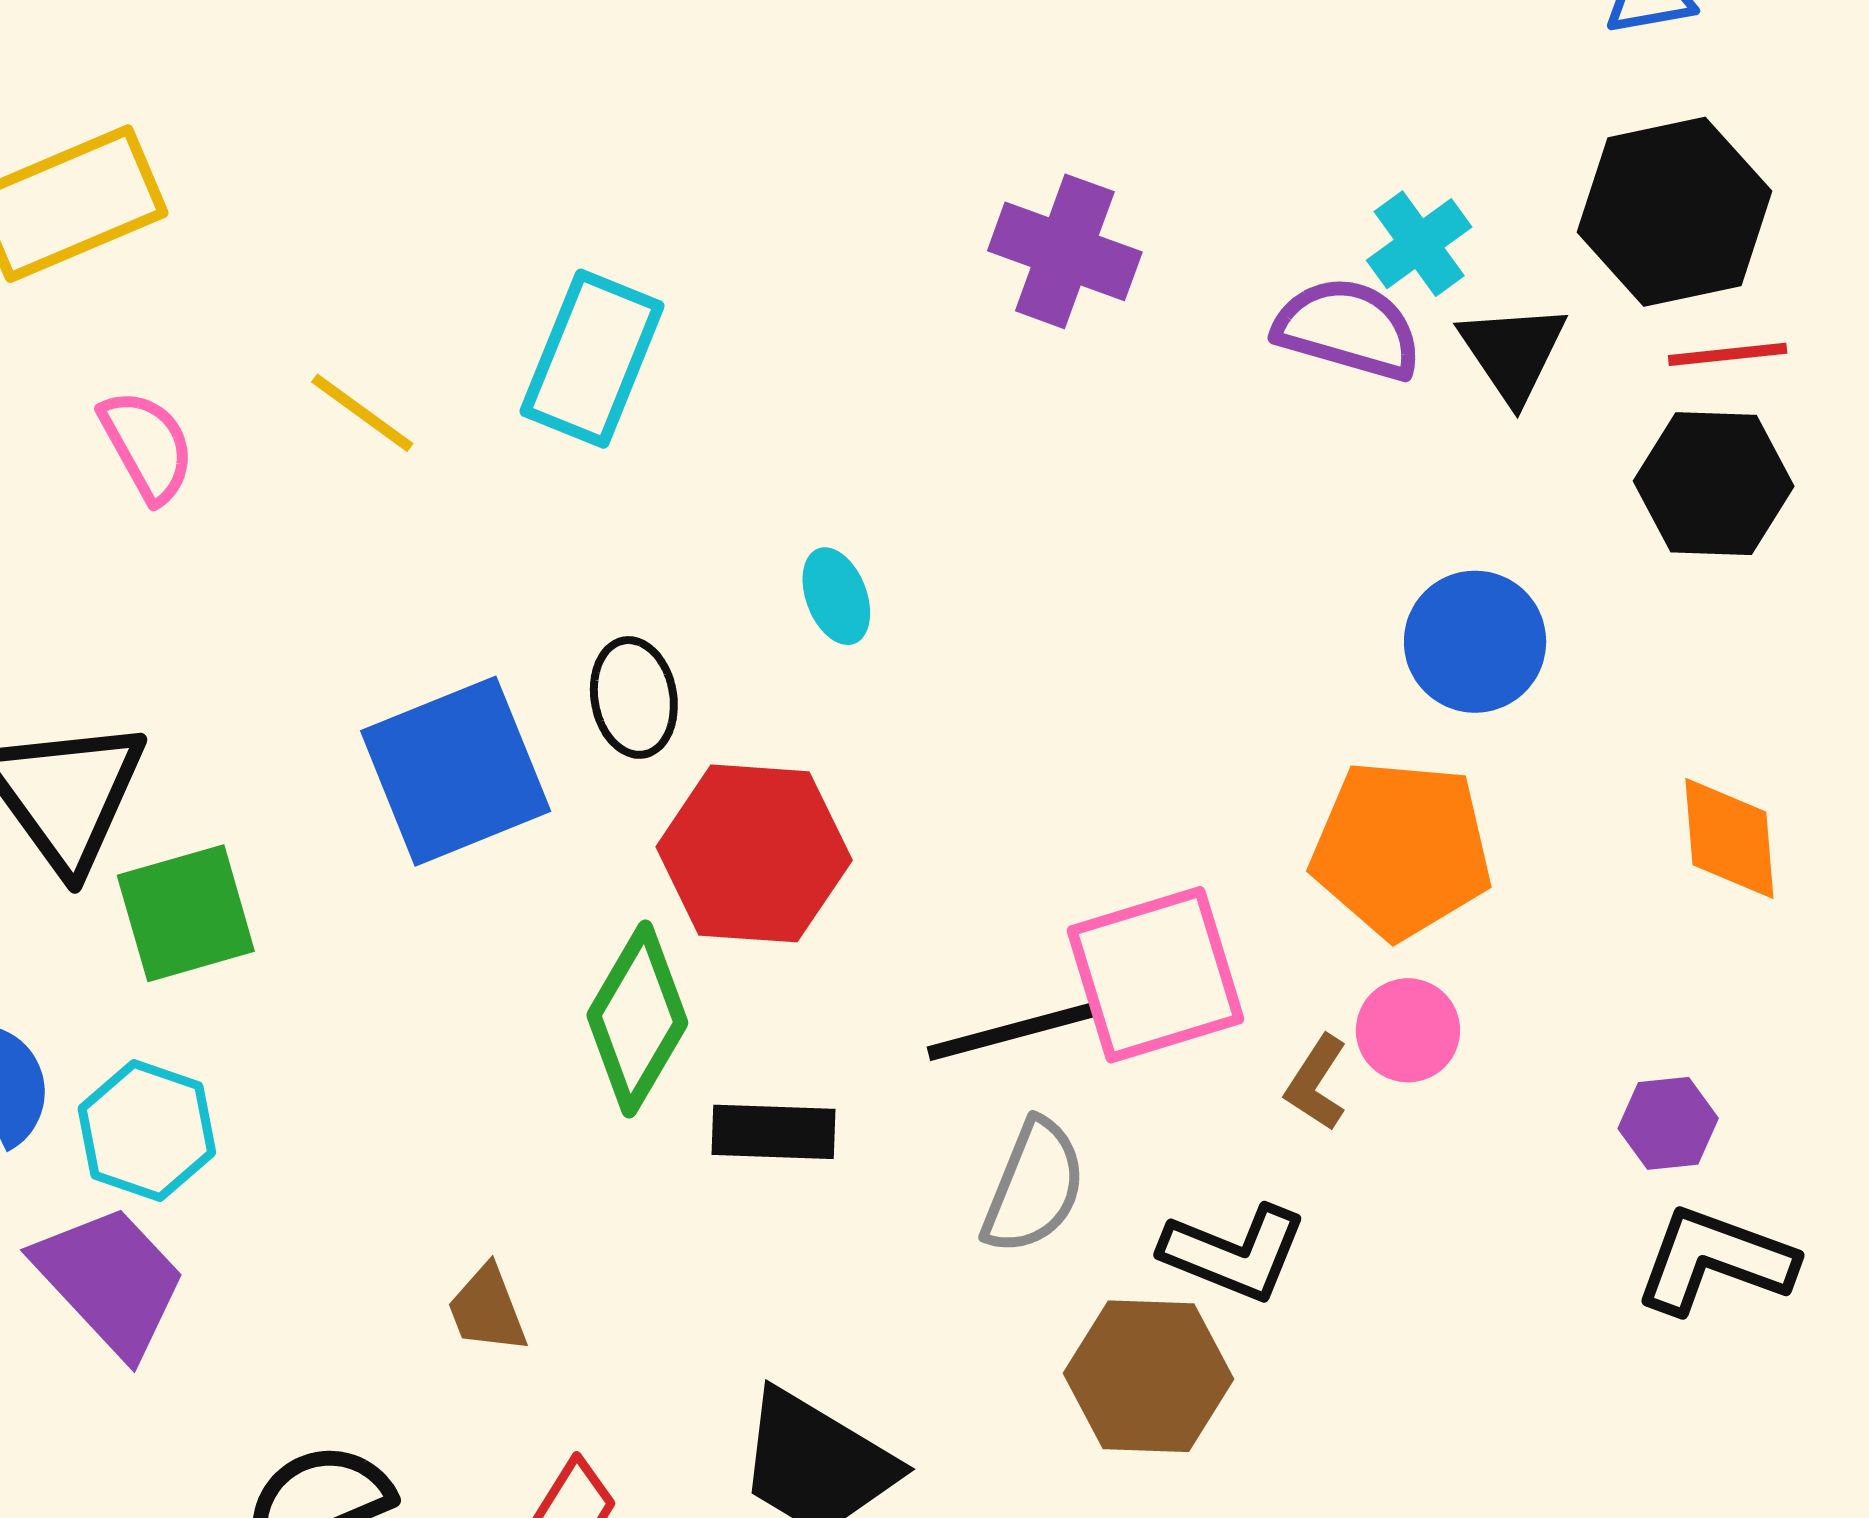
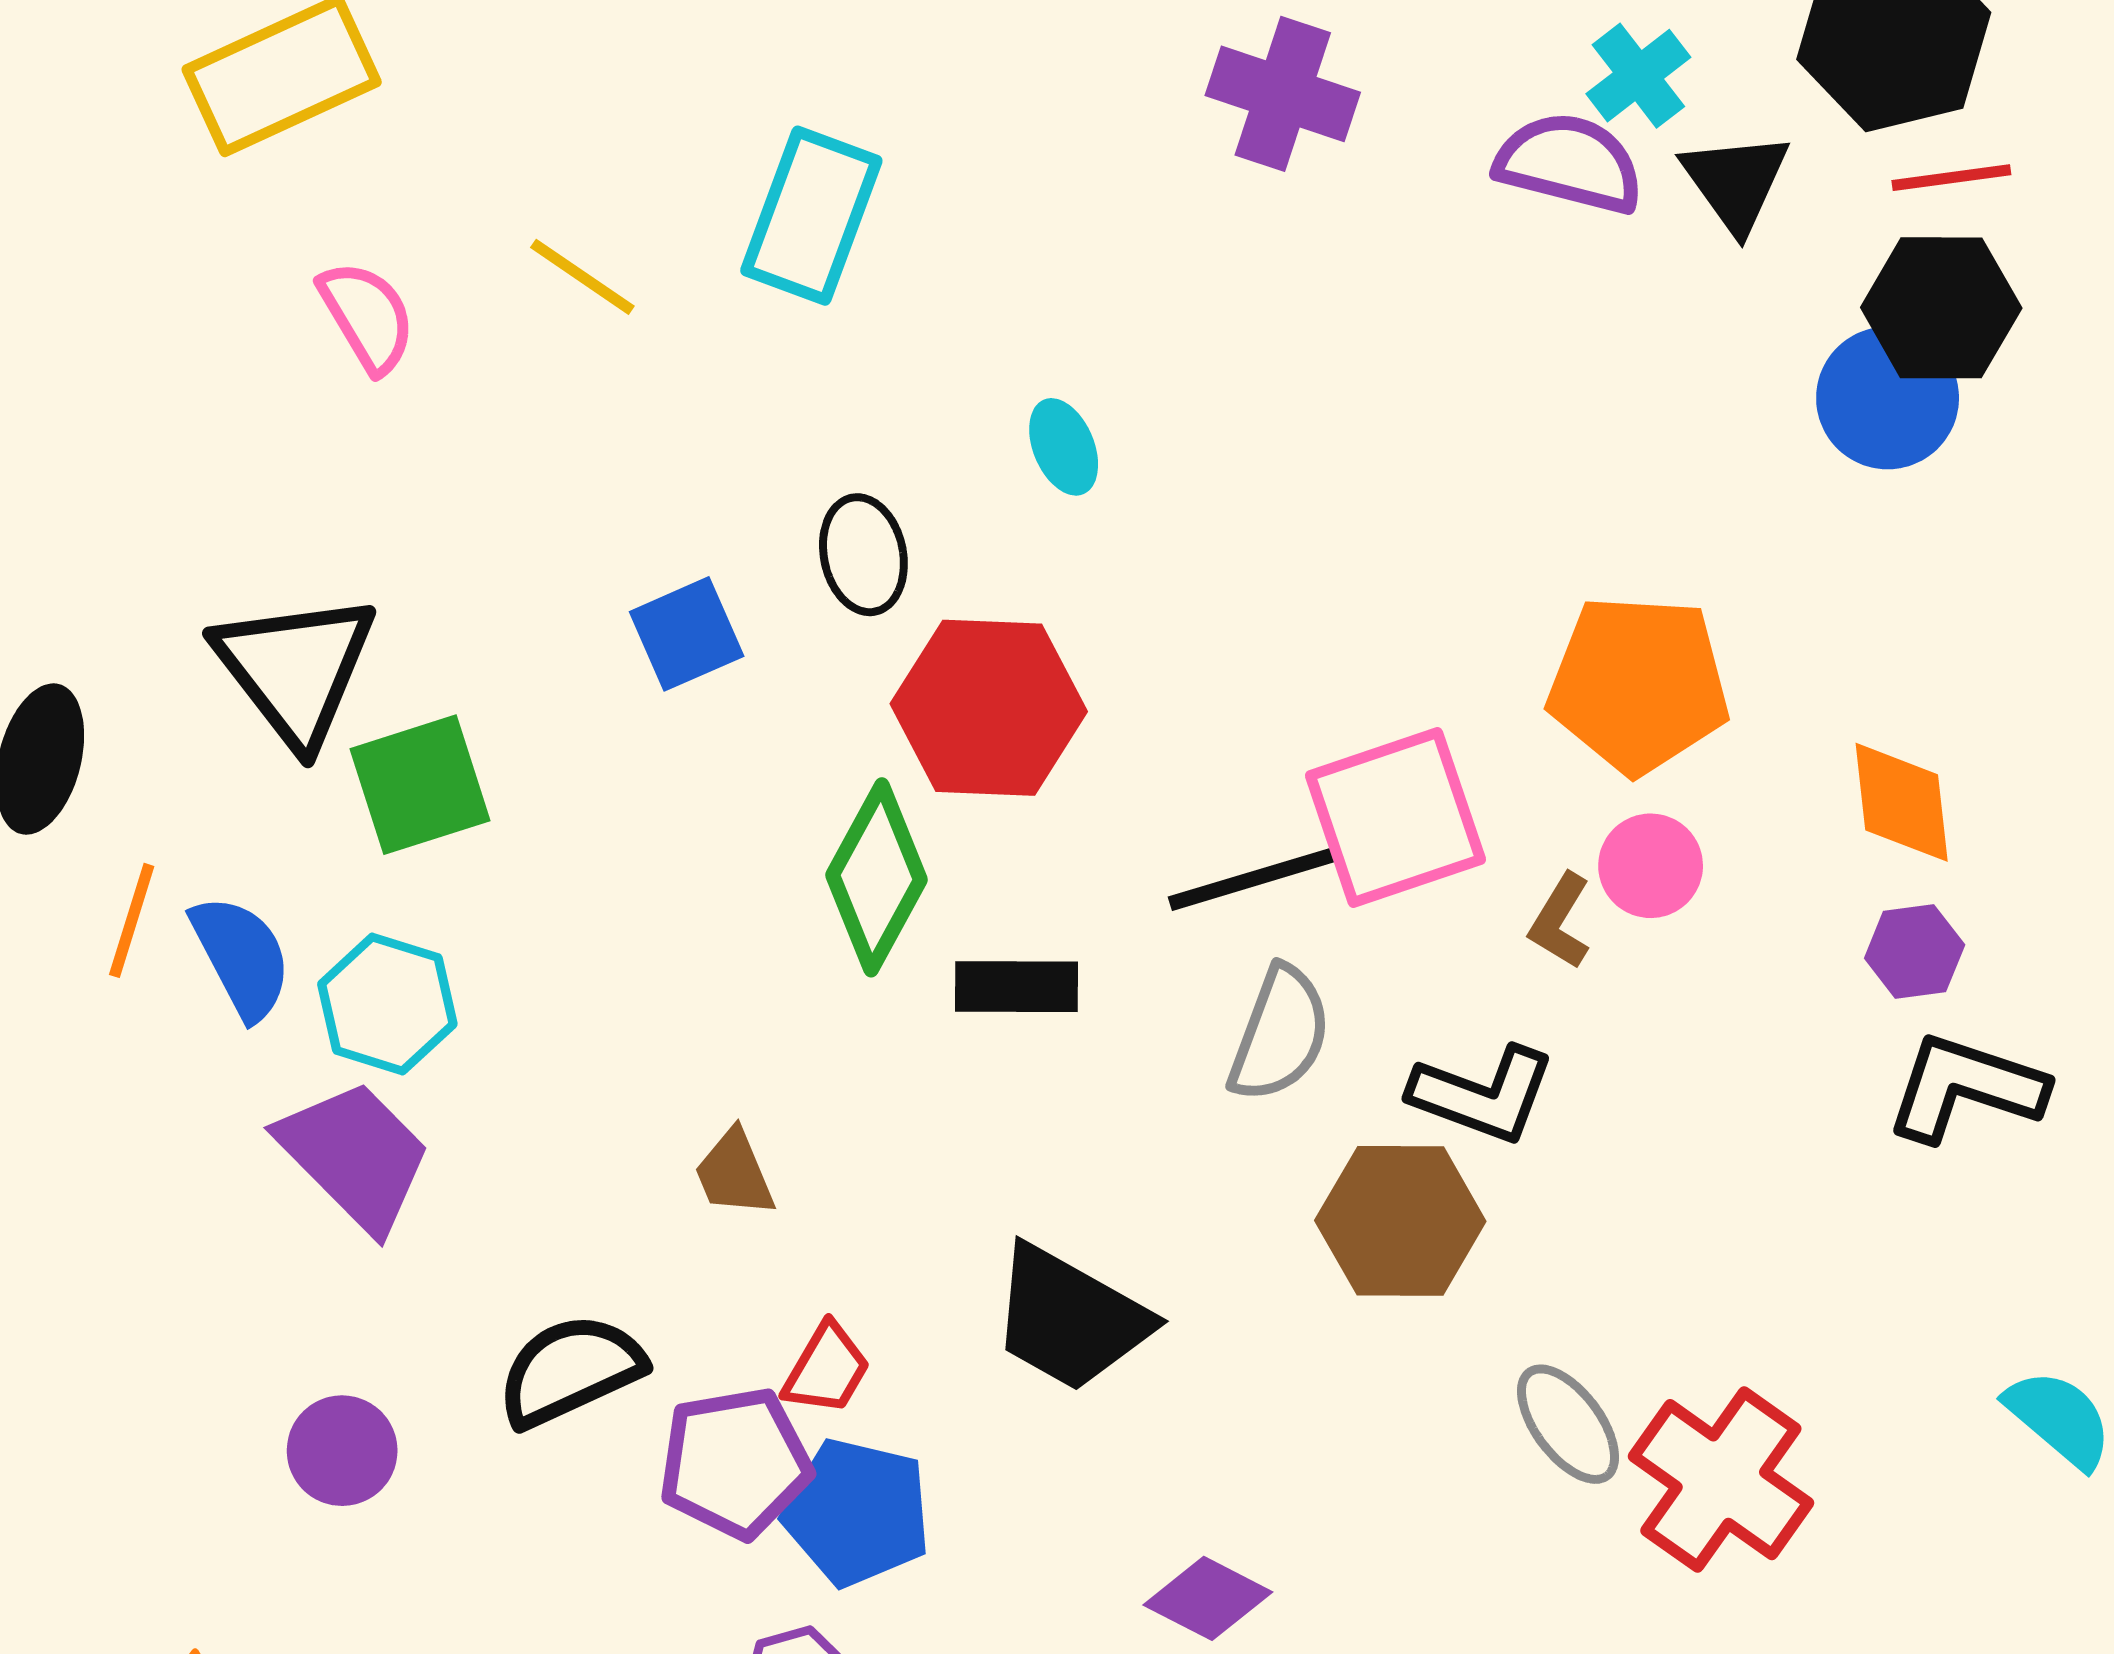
blue circle: (1475, 642) -> (1888, 398), moved
blue square: (456, 771) -> (687, 634), size x0.6
orange diamond: (1729, 838) -> (1902, 802), moved

